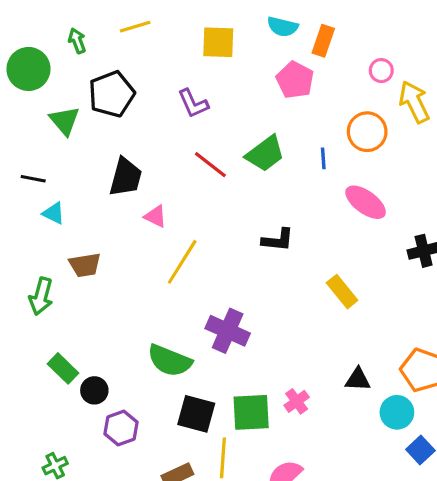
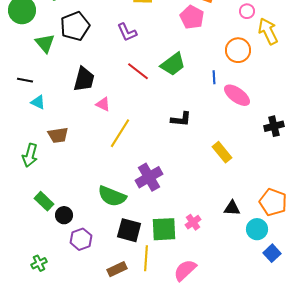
blue line: (323, 158) -> (214, 77), moved
purple cross: (228, 331) -> (149, 177), turned 36

